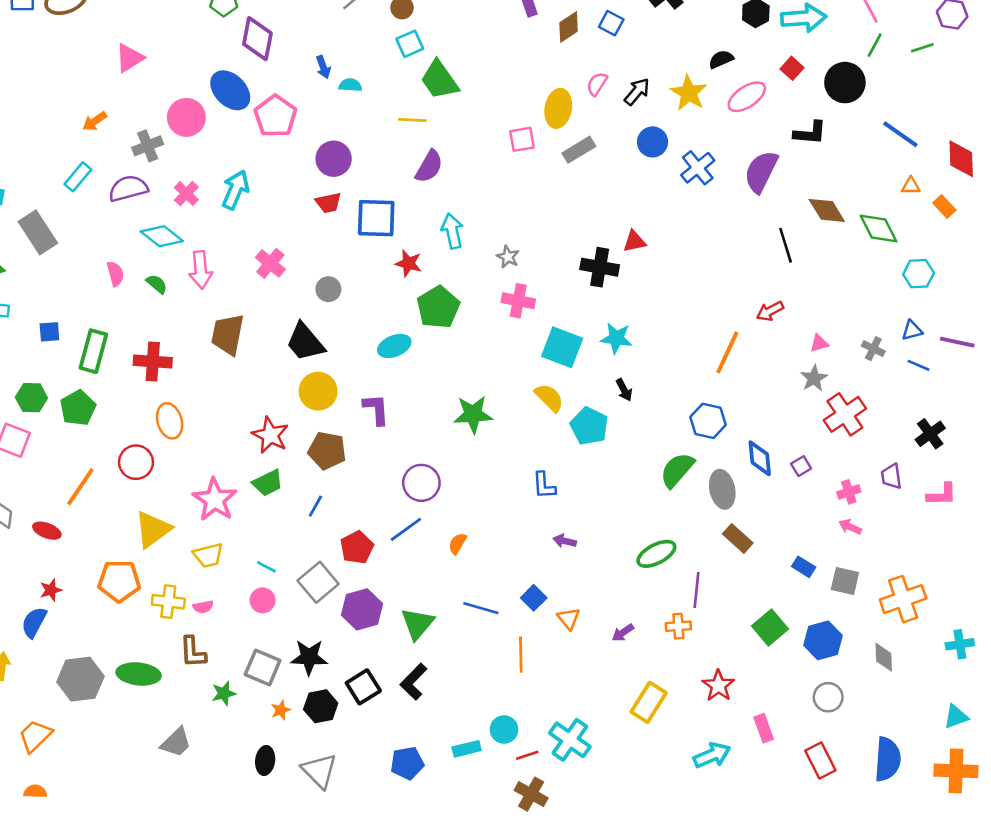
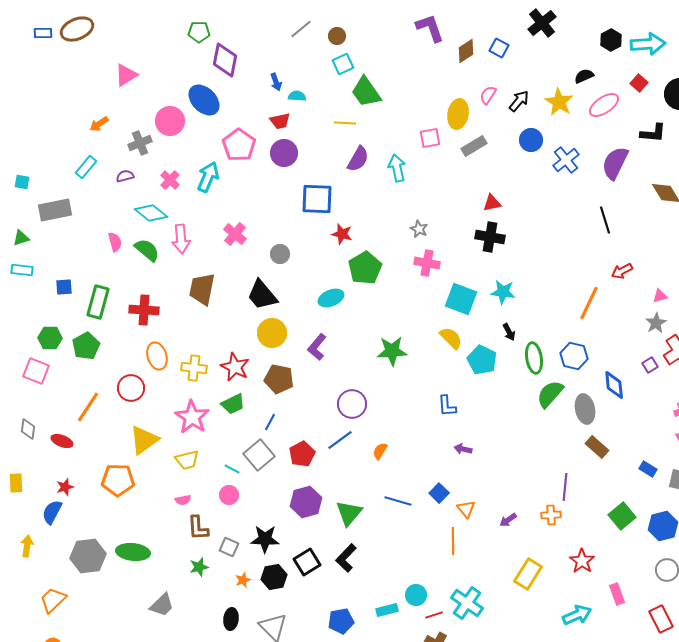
pink pentagon: (275, 116) -> (239, 145), moved
purple semicircle: (128, 188) -> (125, 176), size x0.6
red trapezoid: (328, 203) -> (280, 121), moved
cyan arrow: (452, 231) -> (397, 168), moved
gray rectangle: (38, 232) -> (55, 210), turned -68
red triangle: (634, 241) -> (492, 203), moved
black line: (786, 245) -> (605, 220), moved
green semicircle: (157, 284) -> (147, 250), size x1.5
purple L-shape: (376, 409) -> (317, 347), turned -136
purple square: (801, 466) -> (650, 365), moved
green ellipse: (656, 554) -> (534, 358), moved, turned -72
gray square: (318, 582) -> (259, 455), moved
yellow cross: (168, 602) -> (194, 368), moved
brown L-shape: (193, 652) -> (198, 528), moved
orange line: (521, 655) -> (453, 541), moved
gray square: (263, 668) -> (229, 547), size x0.7

